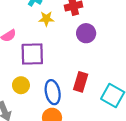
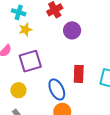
yellow star: (46, 19) -> (25, 30), moved
yellow circle: (21, 85) -> (18, 90), moved

